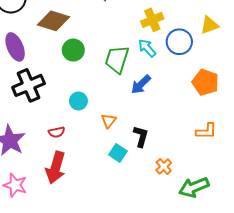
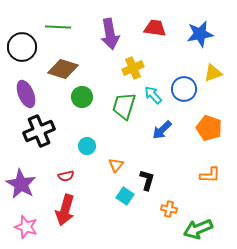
yellow cross: (152, 20) -> (133, 68), moved
blue arrow: (141, 84) -> (162, 130), moved
orange cross: (164, 166) -> (169, 209), turned -35

